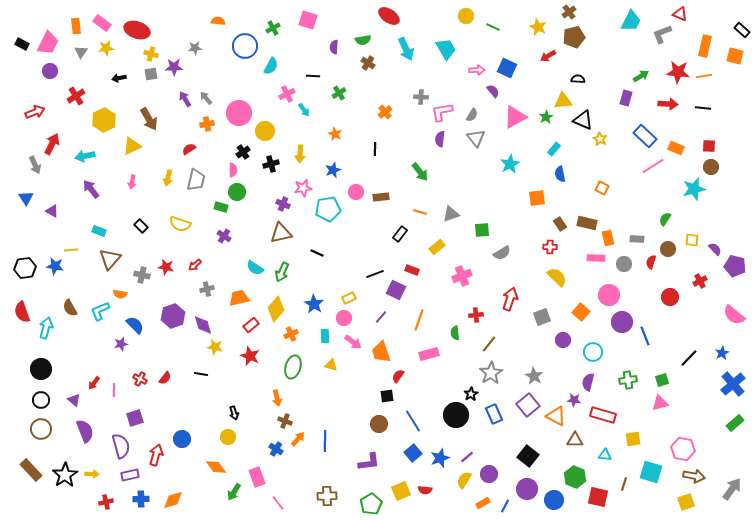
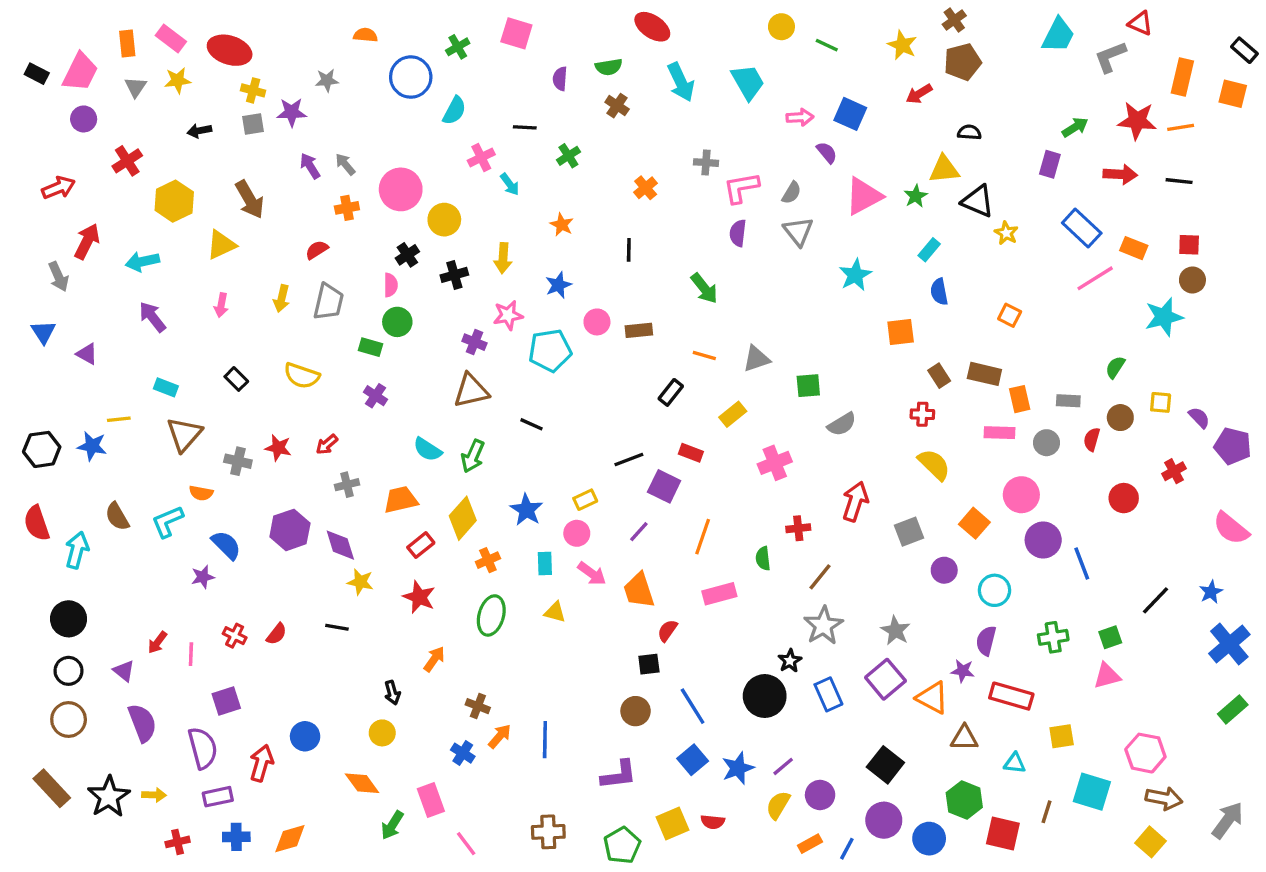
orange arrow: (277, 398) -> (434, 659), moved, turned -133
yellow square: (686, 502) -> (1151, 842), turned -30

